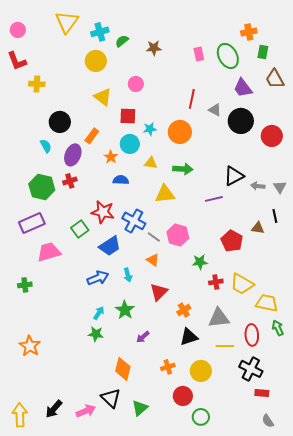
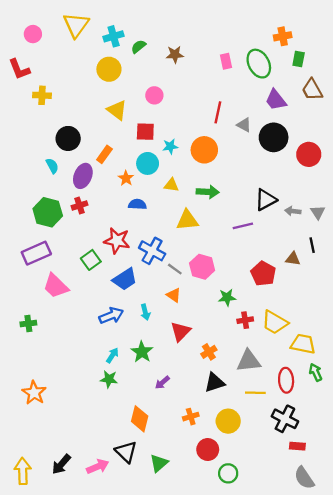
pink circle: (18, 30) -> (33, 34), moved
pink trapezoid: (49, 252) -> (56, 286), turned -120
gray semicircle: (268, 421) -> (304, 478), size x1.5

